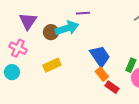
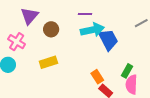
cyan arrow: (67, 28) -> (92, 30), moved
blue trapezoid: (100, 56) -> (108, 40), moved

